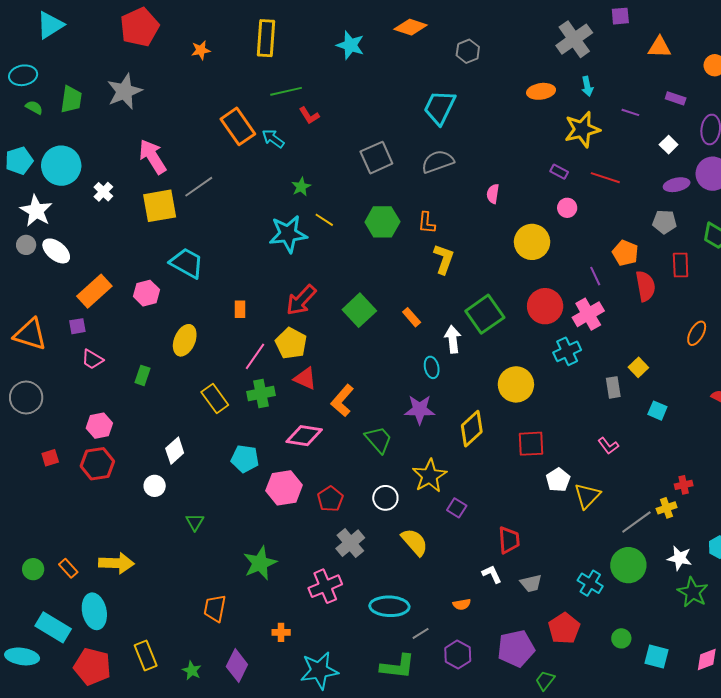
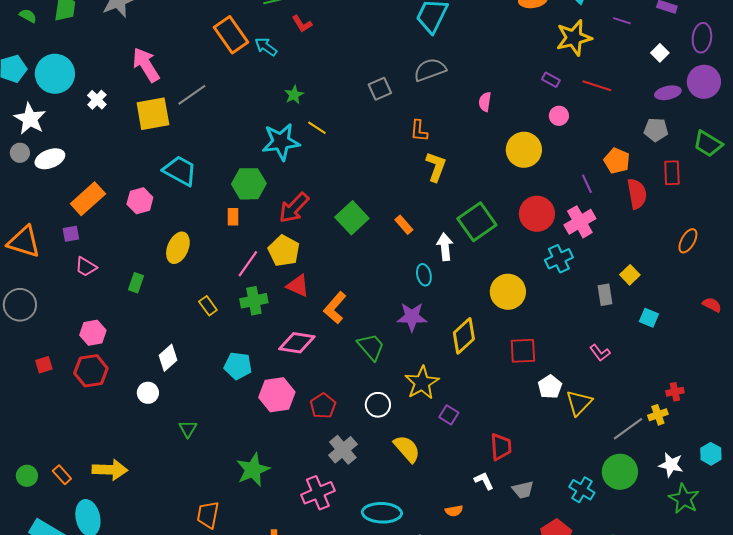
gray square: (376, 158) -> (380, 89), moved, size x0.7
green hexagon: (382, 222) -> (249, 184), moved
white ellipse: (56, 251) -> (50, 159), turned -60
yellow rectangle: (215, 399) -> (208, 306), size x0.7

